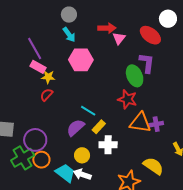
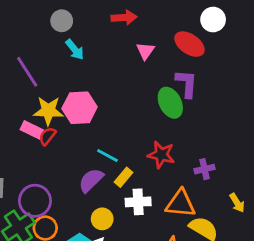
gray circle: (69, 15) -> (62, 21), moved
red arrow: (107, 28) -> (124, 18), moved
pink hexagon: (81, 60) -> (80, 108), moved
pink rectangle: (38, 67) -> (32, 130), moved
yellow star: (48, 77) -> (48, 111), size x1.5
red star: (127, 99) -> (161, 155), moved
orange triangle: (140, 123) -> (181, 204), moved

